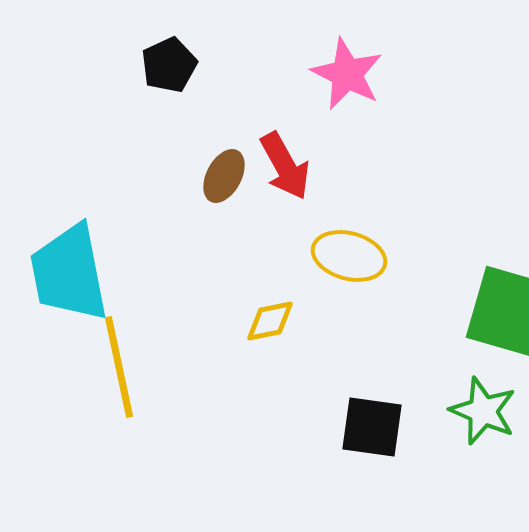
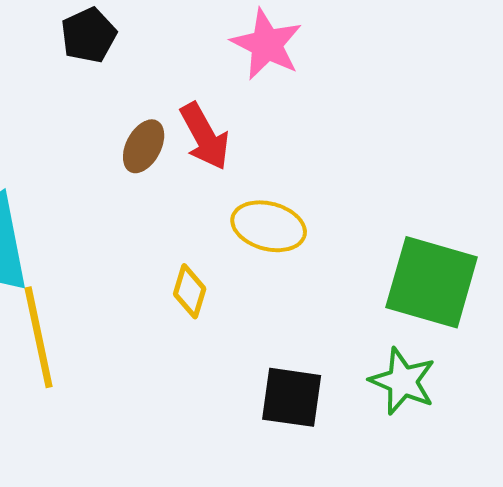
yellow diamond: (270, 321) -> (190, 291), turned -62

